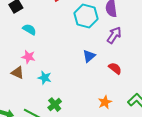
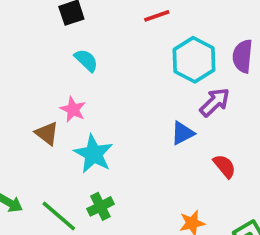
purple arrow: (114, 35) -> (215, 102), moved
cyan star: (45, 78) -> (94, 154), size x1.5

